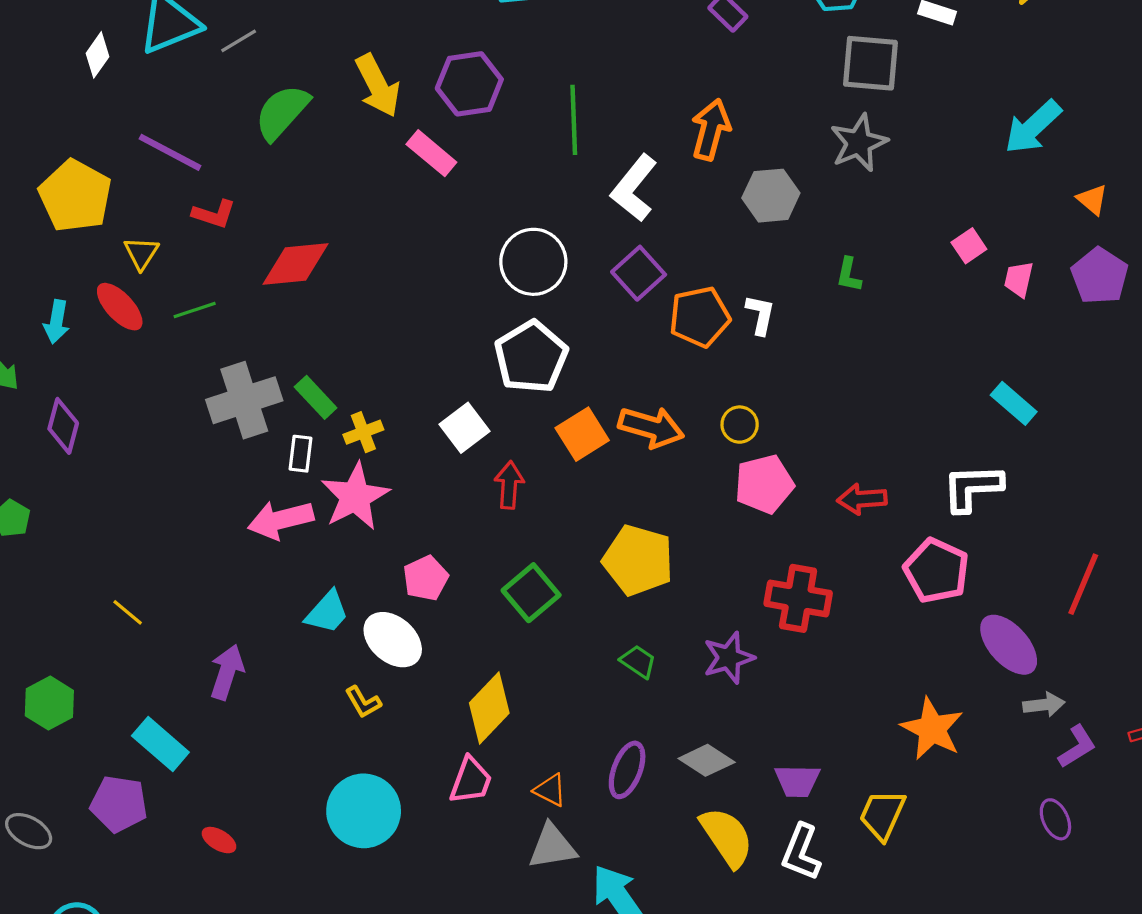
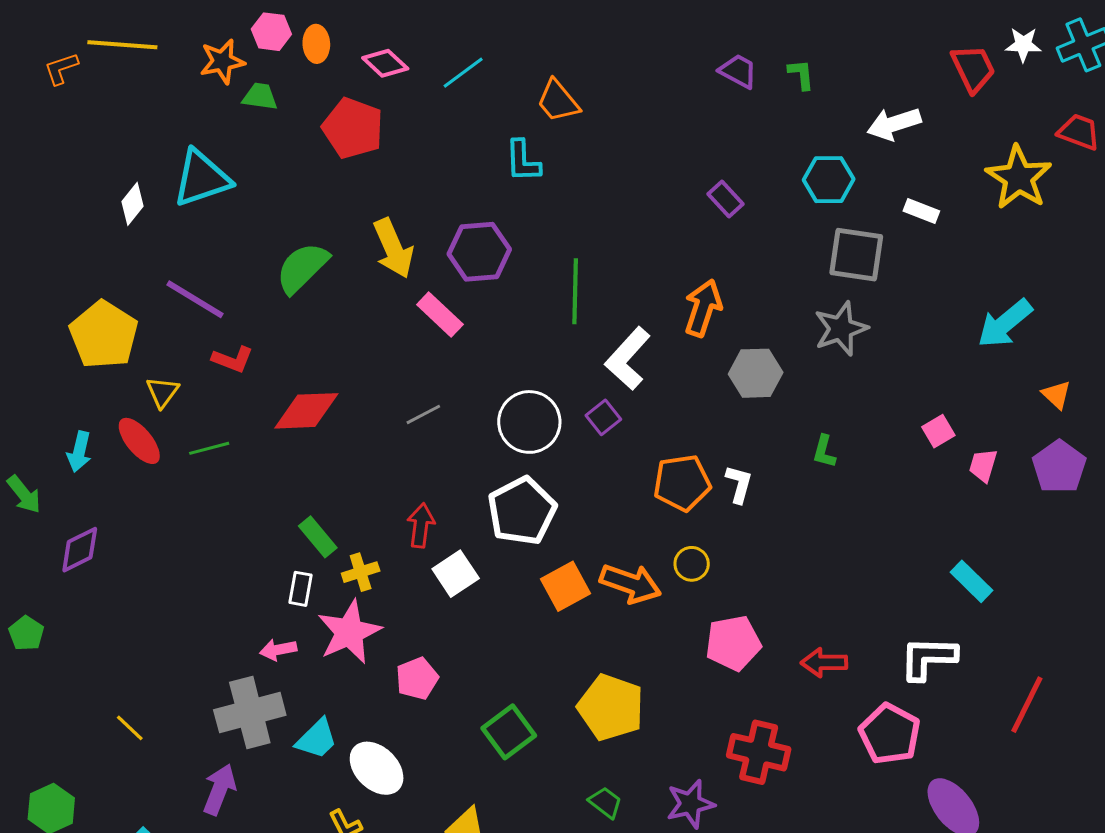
gray line: (239, 41) -> (423, 414), moved
purple square: (639, 273) -> (603, 417), moved, size x0.7
gray cross: (244, 400) -> (250, 713), moved
yellow circle: (740, 425) -> (692, 564), moved
purple diamond: (63, 426) -> (80, 550), turned 45
red arrow: (509, 485) -> (421, 525), moved
pink arrow: (281, 520) -> (278, 650), size x0.6
pink pentagon: (426, 578) -> (417, 678), moved
red line: (1083, 584) -> (1027, 705), moved

